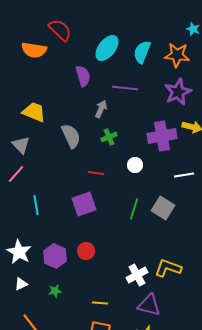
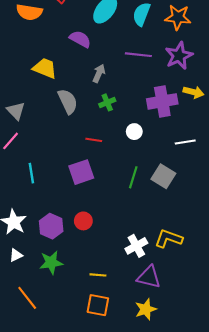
purple semicircle: (83, 76) -> (80, 39), turned -45
purple line: (125, 88) -> (138, 55), moved
yellow trapezoid: (34, 112) -> (45, 68), moved
green star: (55, 291) -> (51, 263), size x1.6

